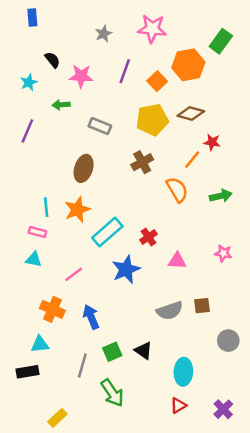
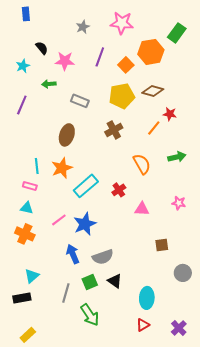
orange semicircle: (177, 190) -> (142, 164), moved
blue star: (126, 269) -> (85, 224), moved
orange cross: (52, 309) -> (25, 234), moved
gray semicircle: (170, 311) -> (103, 257), moved
cyan triangle: (40, 344) -> (32, 276), turned -35
yellow rectangle: (57, 418) -> (28, 335), moved

